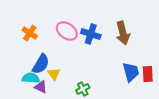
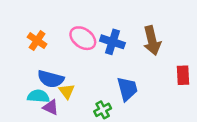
blue semicircle: (41, 64) -> (51, 79), turned 75
blue trapezoid: (131, 72) -> (127, 89), moved
red rectangle: (148, 74) -> (183, 75), moved

